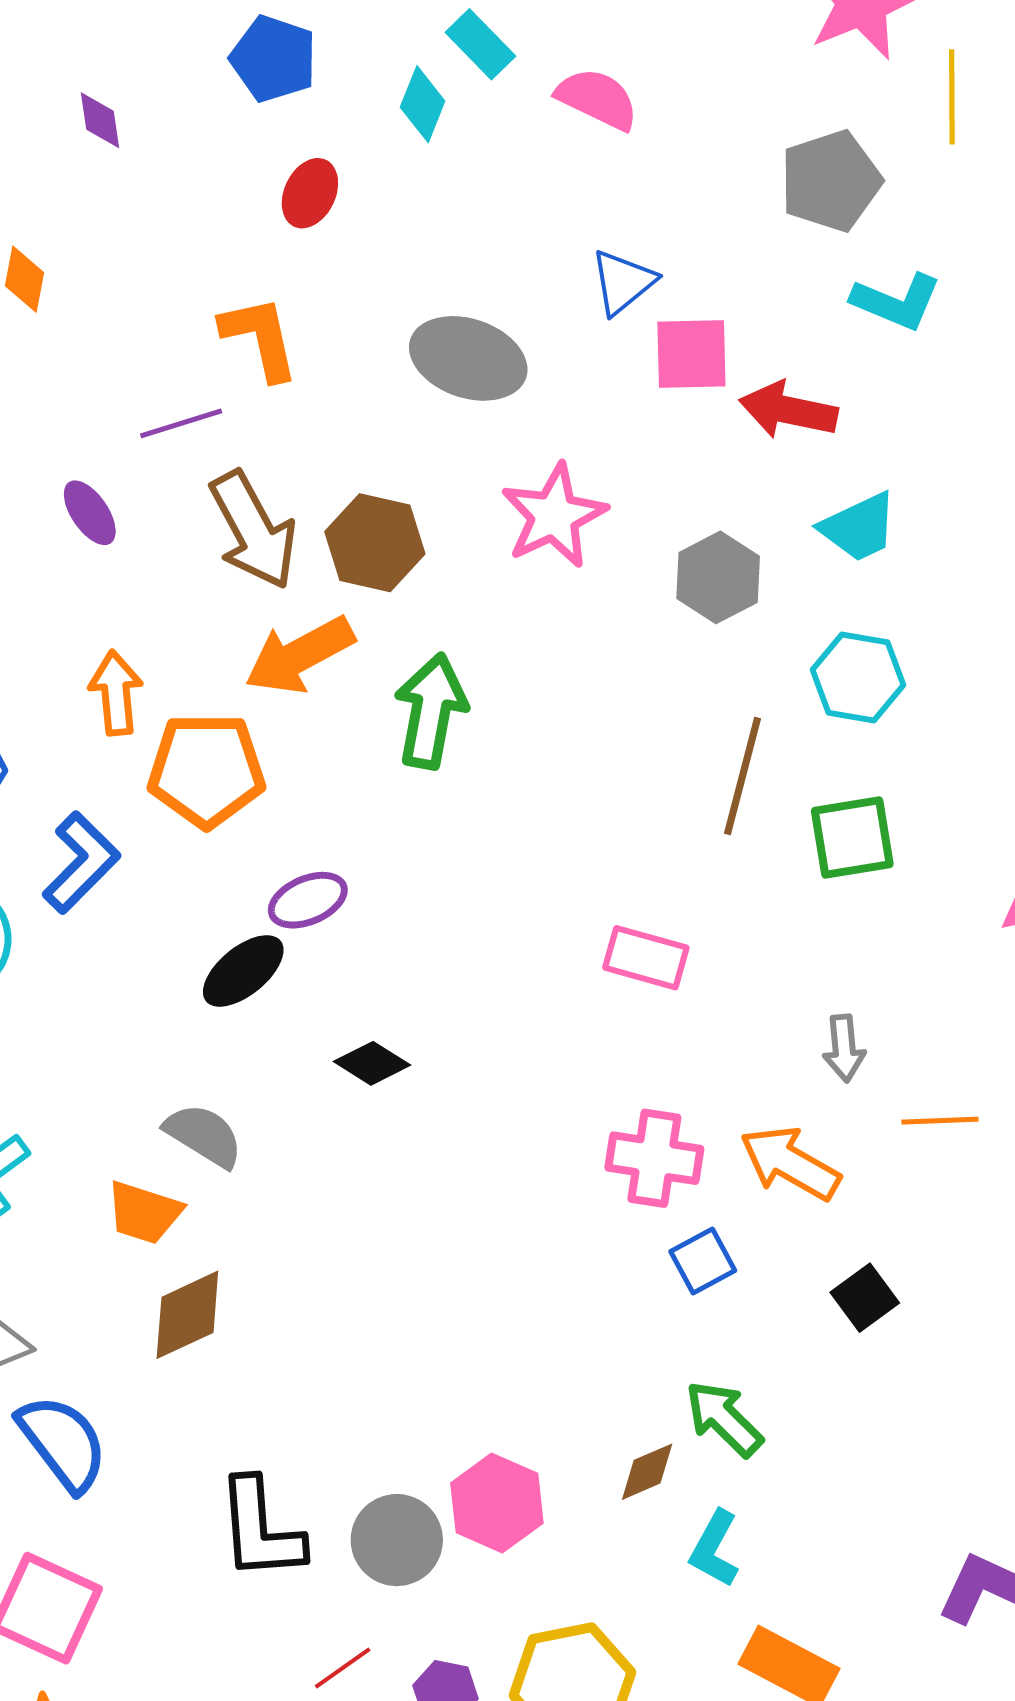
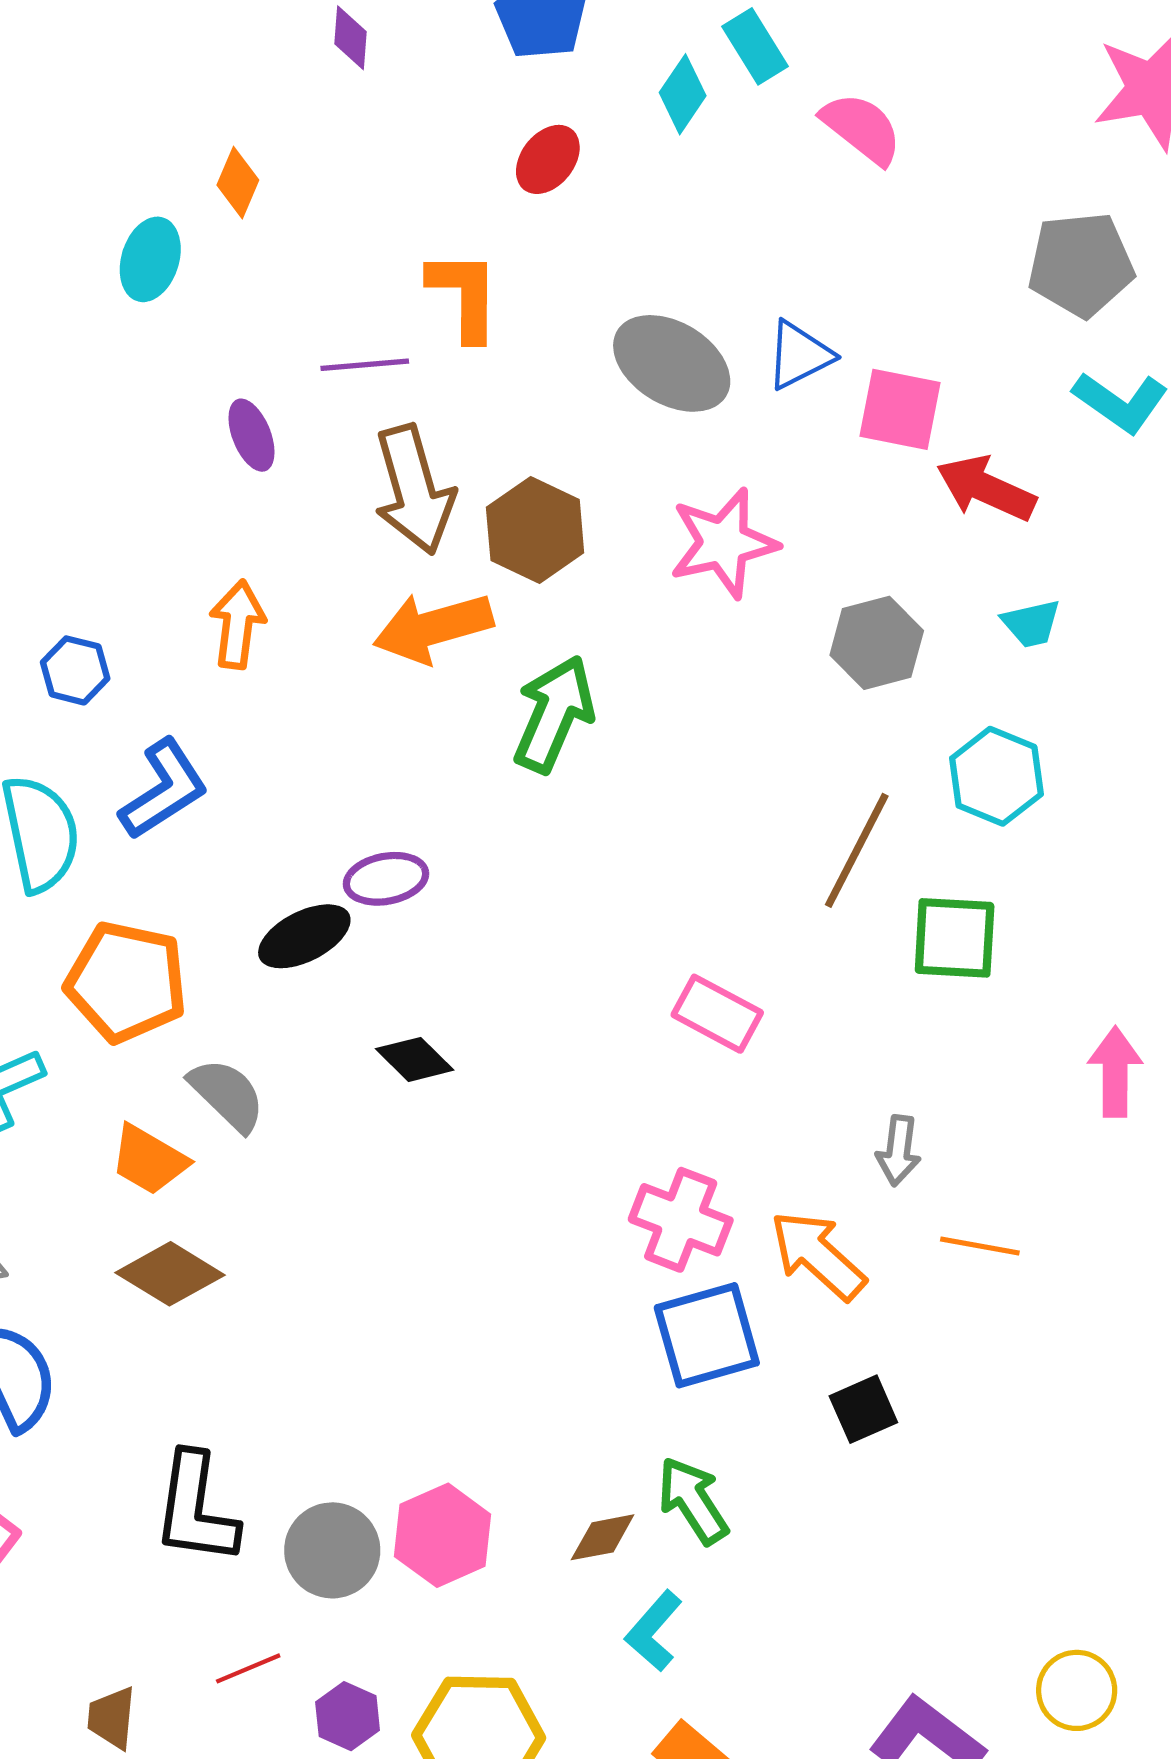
blue triangle: (623, 282) -> (799, 355), moved
cyan trapezoid: (859, 527) -> (1031, 623), size x0.7
orange pentagon: (206, 770) -> (126, 982), moved
blue square: (703, 1261) -> (707, 1335), size x1.6
brown diamond: (187, 1315) -> (170, 1274), turned 44

